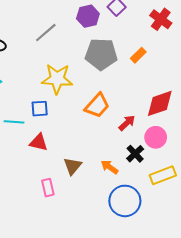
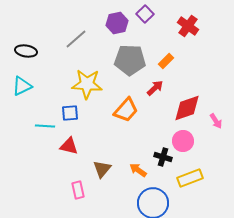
red arrow: (127, 123) -> (155, 88), moved
black cross: (135, 154) -> (163, 157), turned -30

